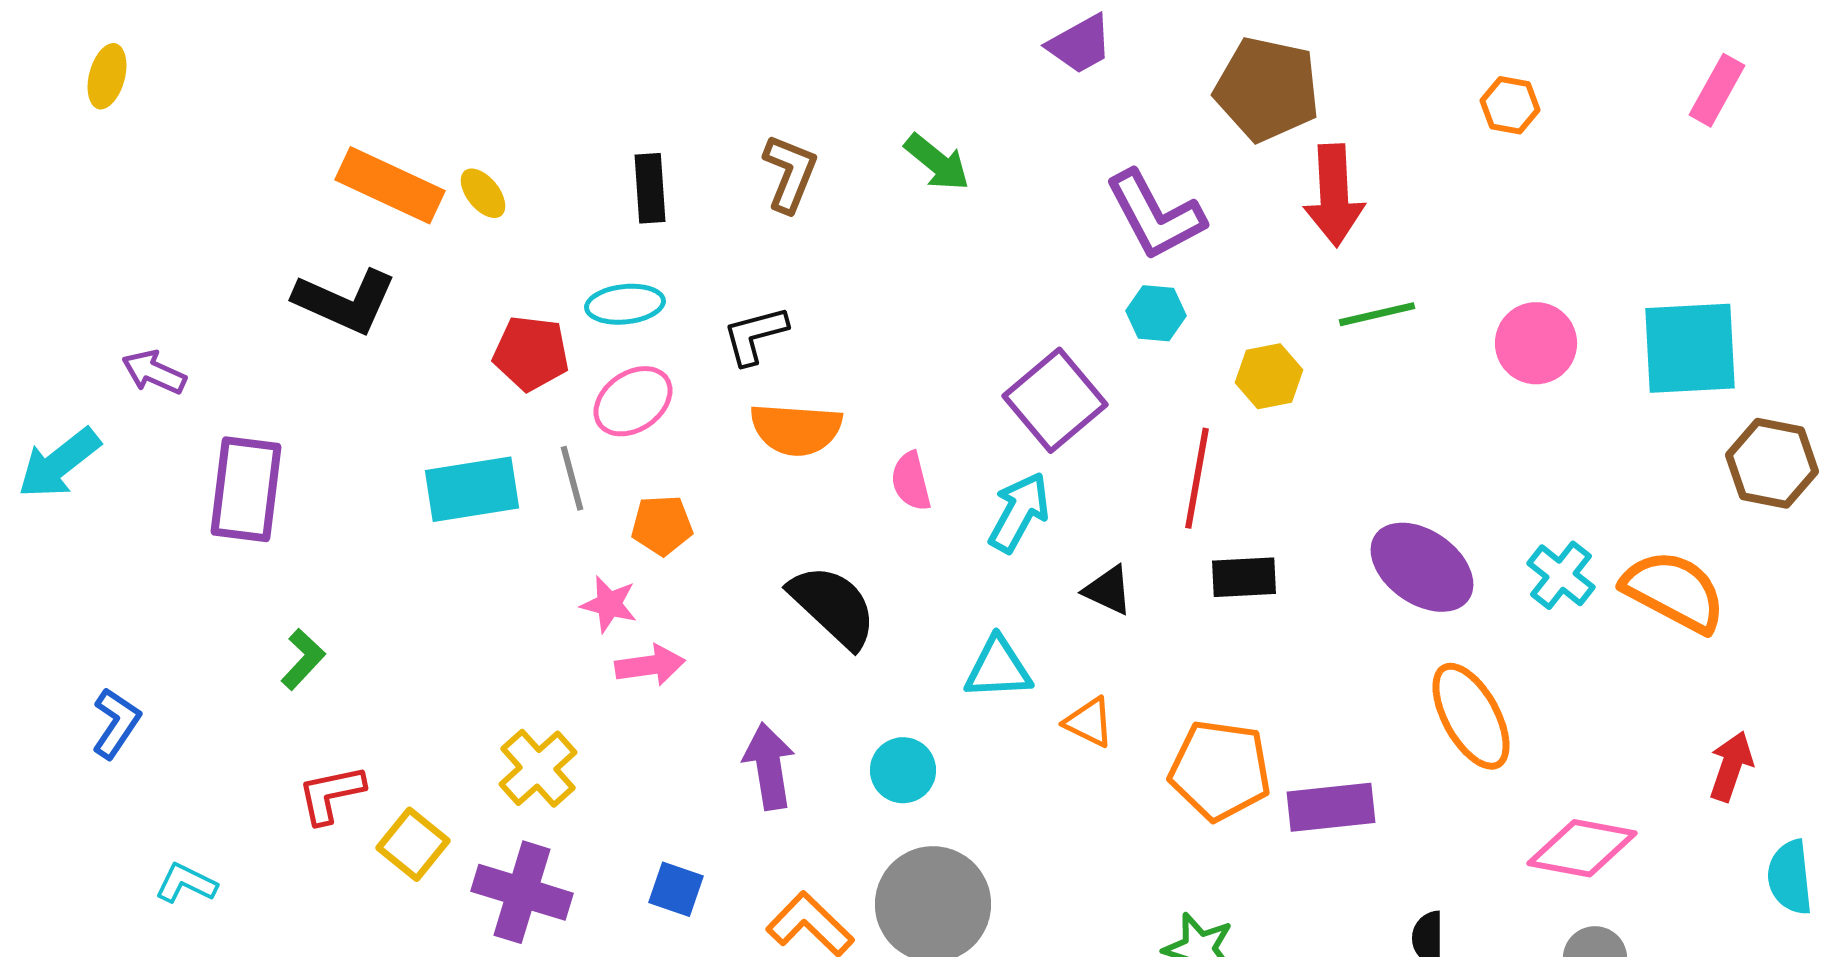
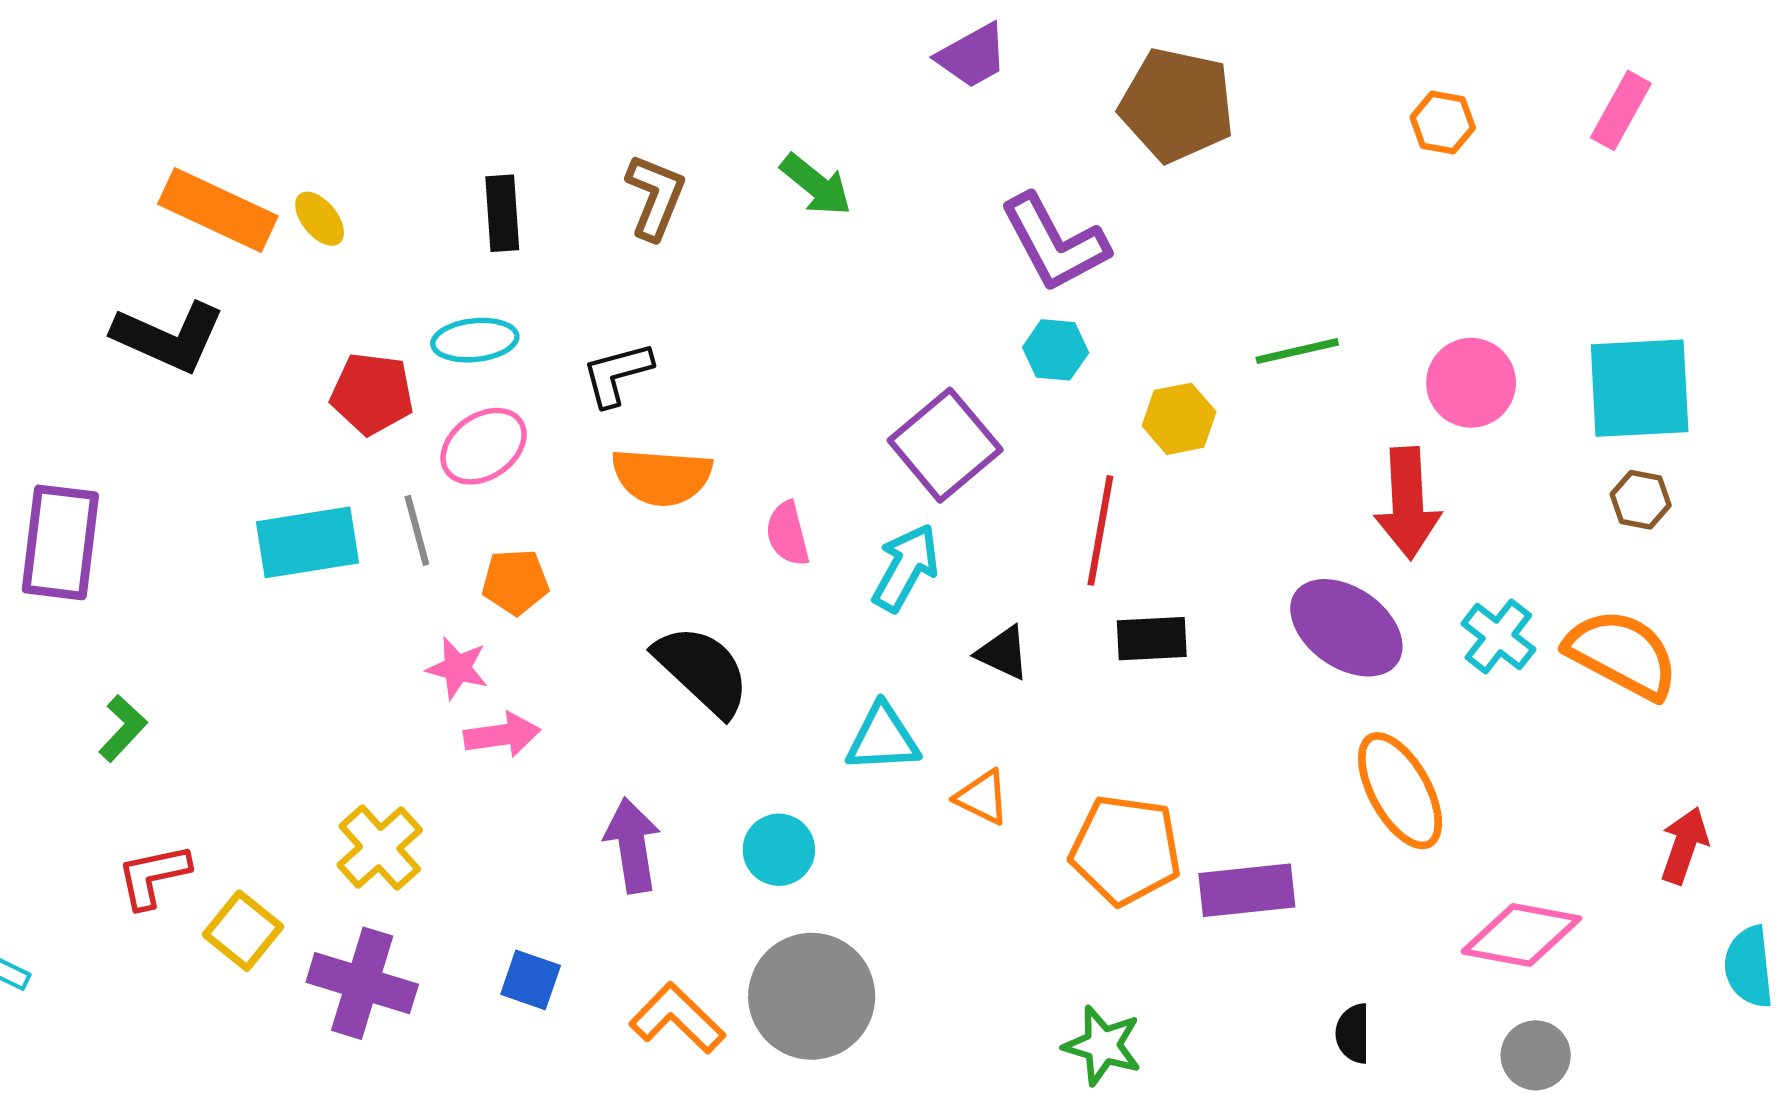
pink rectangle: (1717, 90) -> (1621, 110), moved
red arrow: (1334, 195) -> (1408, 503), moved
brown hexagon: (1772, 463) -> (1641, 500), moved, size x0.6

